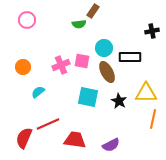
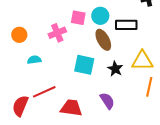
pink square: (82, 61) -> (78, 18), moved
cyan semicircle: (38, 92) -> (34, 60), turned 32
purple semicircle: (111, 145) -> (107, 101), moved, turned -96

